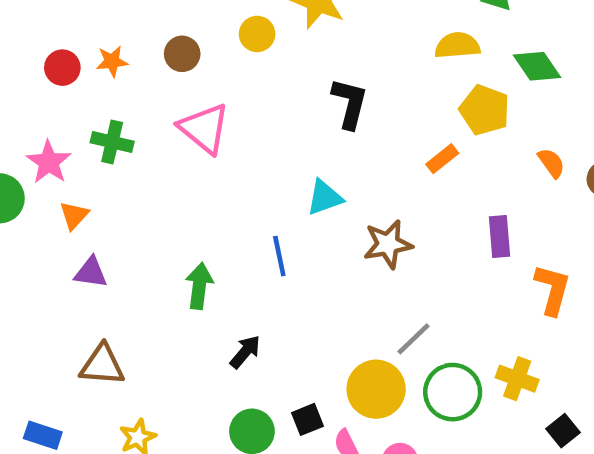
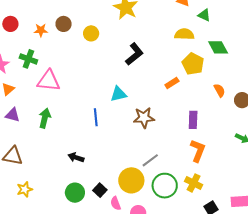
yellow circle: (257, 34) -> (91, 33), moved
orange star: (112, 61) -> (41, 30), moved
black L-shape: (350, 103) -> (134, 54), turned 30
pink triangle: (204, 128) -> (49, 81), moved, turned -40
green arrow: (199, 286) -> (45, 118), moved
orange L-shape: (552, 290) -> (198, 151), moved
black arrow: (245, 352) -> (76, 157), turned -119
black square: (308, 419) -> (100, 190), turned -32

